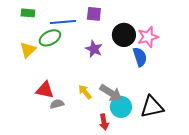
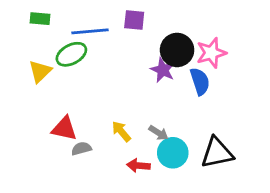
purple star: (94, 49) -> (163, 70), moved
gray arrow: (111, 93) -> (158, 133), size x0.6
red arrow: (104, 122) -> (138, 166), moved, turned 105

